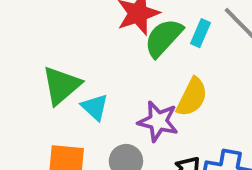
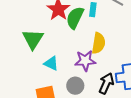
green triangle: (61, 85) -> (33, 39), moved

